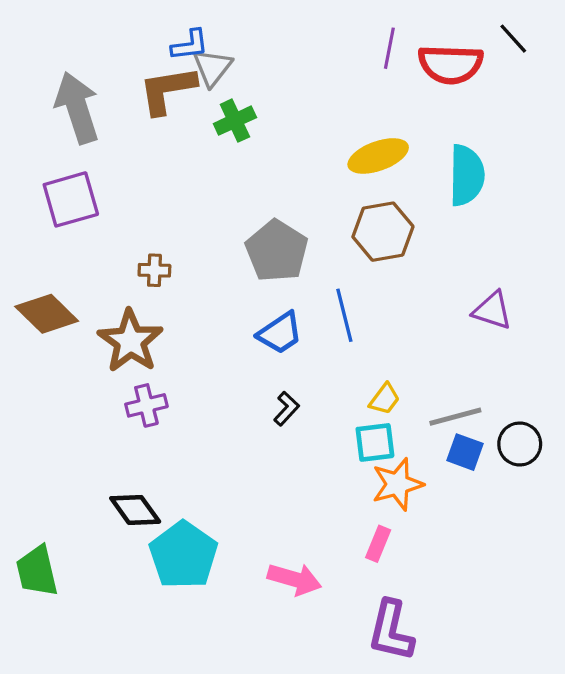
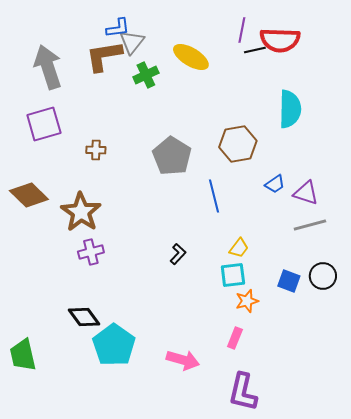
black line: (513, 39) -> (255, 50), moved, turned -60
yellow ellipse: (378, 156) -> (191, 57), moved, turned 51
brown cross: (154, 270) -> (96, 150), moved
blue trapezoid: (280, 333) -> (275, 184), moved, size x0.7
gray line: (455, 417) -> (310, 225), moved
orange star: (397, 484) -> (247, 301), size x0.7

